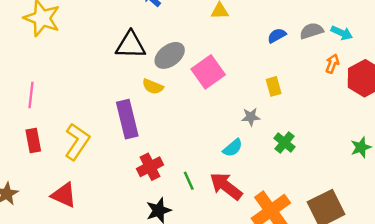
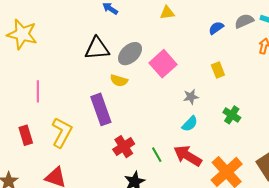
pink line: (31, 95) -> (38, 91), moved
gray star: (251, 117) -> (191, 97), moved

